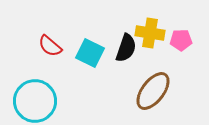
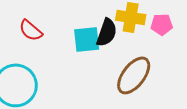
cyan square: (90, 53) -> (87, 39), moved, turned -32

